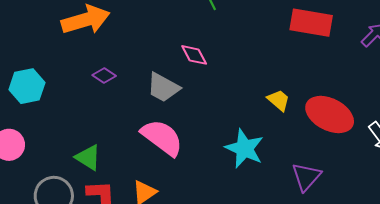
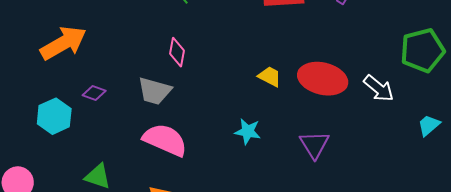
pink diamond: (194, 55) -> (177, 52), turned 52
cyan hexagon: (27, 86) -> (54, 116), moved
cyan star: (244, 148) -> (248, 131), size x0.7

